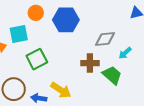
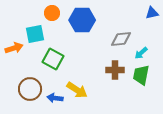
green square: (37, 59) -> (53, 59), turned -35
brown cross: (90, 63) -> (115, 70), moved
green trapezoid: (112, 75) -> (141, 75), moved, turned -120

